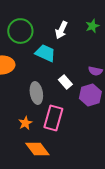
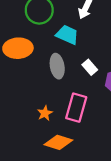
gray ellipse: (36, 93) -> (57, 66), moved
orange diamond: (37, 149) -> (58, 142), turned -35

